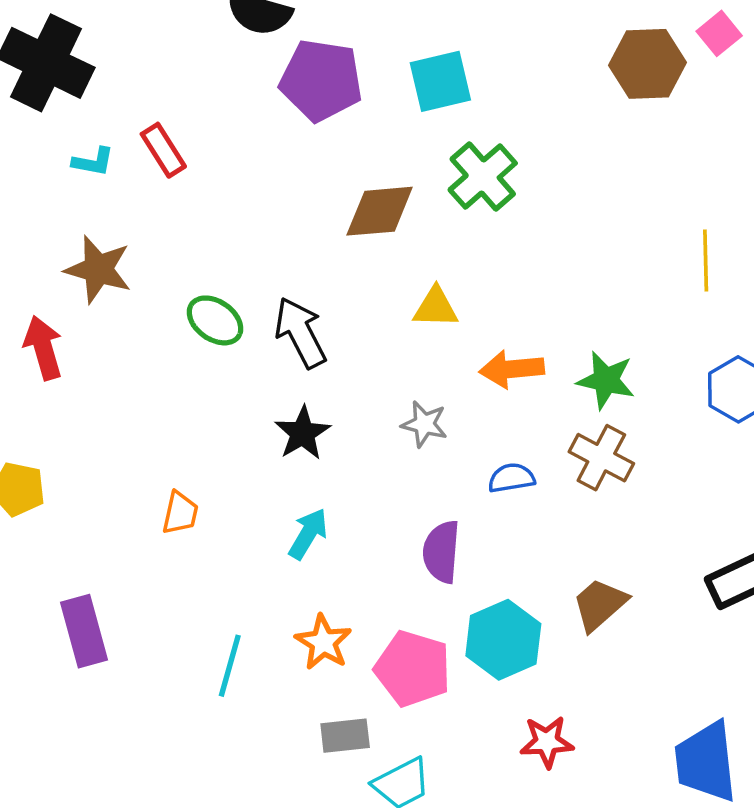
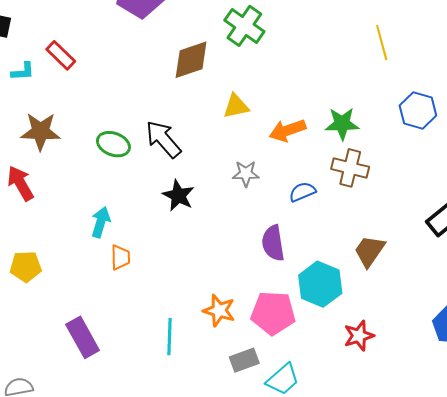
cyan arrow: (308, 534) -> (101, 222), moved

